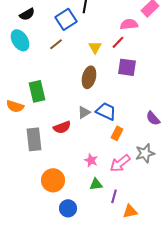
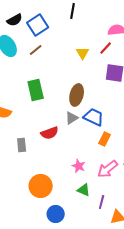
blue square: (66, 19) -> (38, 25), moved
brown line: (56, 44) -> (36, 50), moved
brown ellipse: (89, 77) -> (77, 95), moved
green rectangle: (37, 91) -> (36, 90), moved
gray rectangle: (34, 139) -> (22, 145), size x0.6
green triangle: (96, 184) -> (84, 190), turned 32

